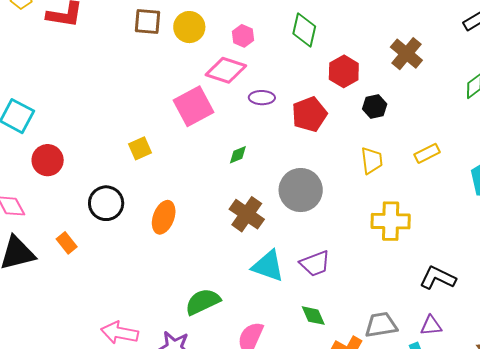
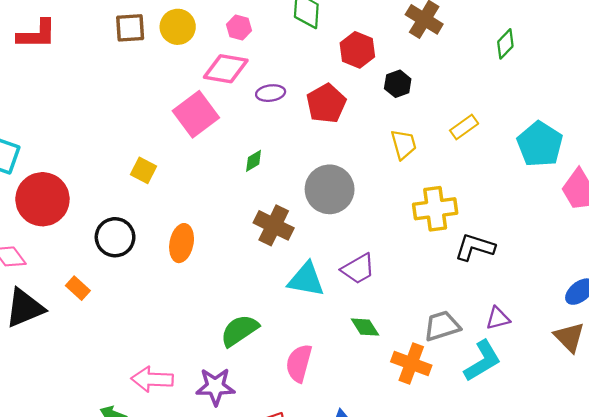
yellow square: (140, 148) -> (143, 170), turned -30
red circle: (48, 160) -> (42, 199), size x1.5
black L-shape: (438, 278) -> (475, 247), moved

